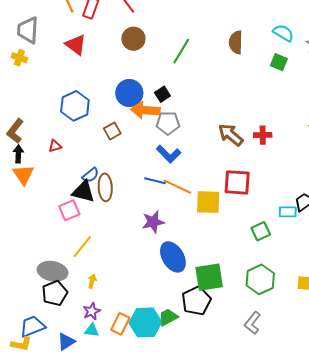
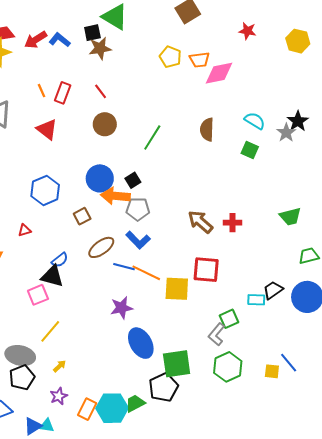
brown ellipse: (105, 187) -> (101, 247), moved, turned 56
yellow arrow: (92, 281) -> (60, 366), turned 32
gray L-shape: (253, 323) -> (217, 334), moved
cyan triangle: (92, 330) -> (47, 426), moved

